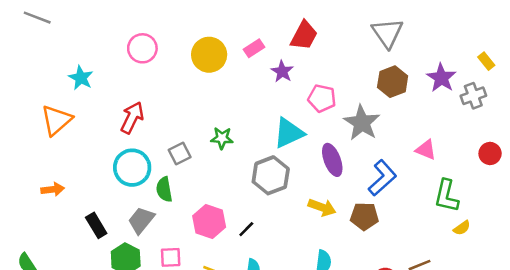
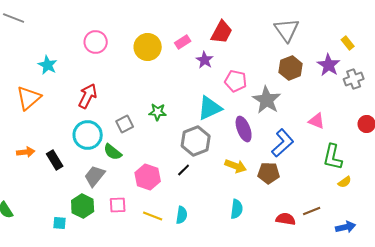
yellow rectangle: (486, 61) -> (348, 43), moved
green semicircle: (164, 189) -> (113, 152), turned -42
black rectangle: (96, 225) -> (55, 160), moved
black line: (246, 229) -> (184, 170), moved

